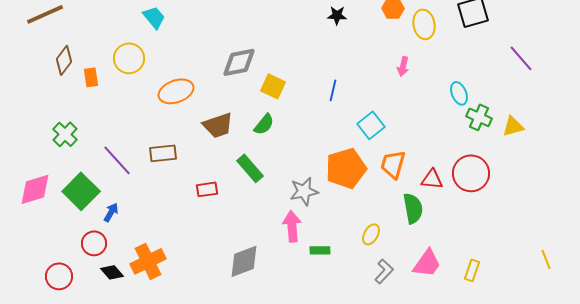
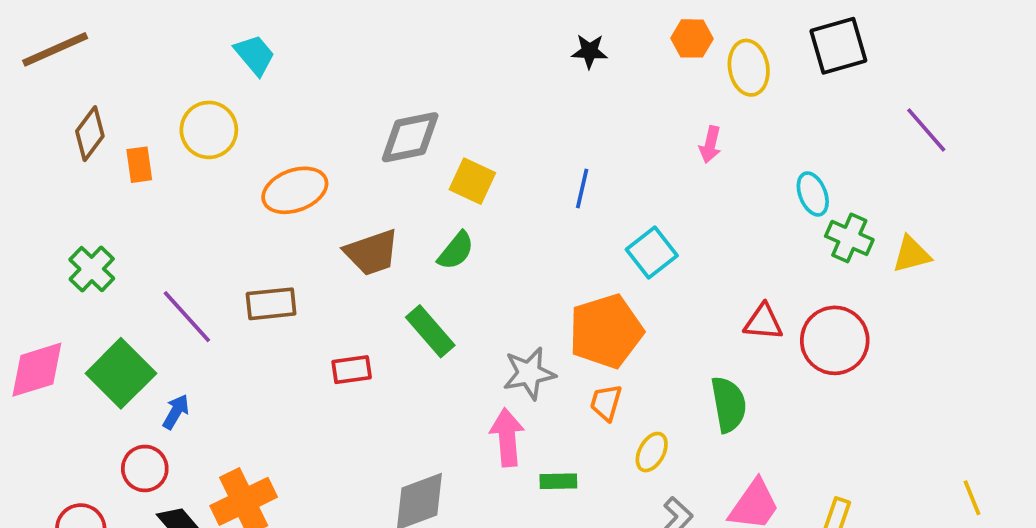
orange trapezoid: (393, 164) -> (606, 403), moved, size x0.7
red triangle: (432, 179) -> (763, 322), moved

